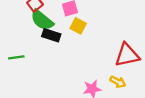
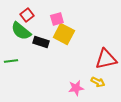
green semicircle: (42, 20) -> (21, 31), moved
yellow square: (78, 26) -> (64, 34), size x1.5

